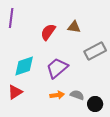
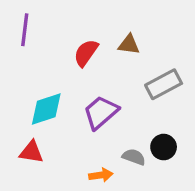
red triangle: (15, 92) -> (31, 152), turned 42
orange arrow: (57, 95) -> (101, 175), moved
black circle: (95, 104) -> (164, 147), moved

